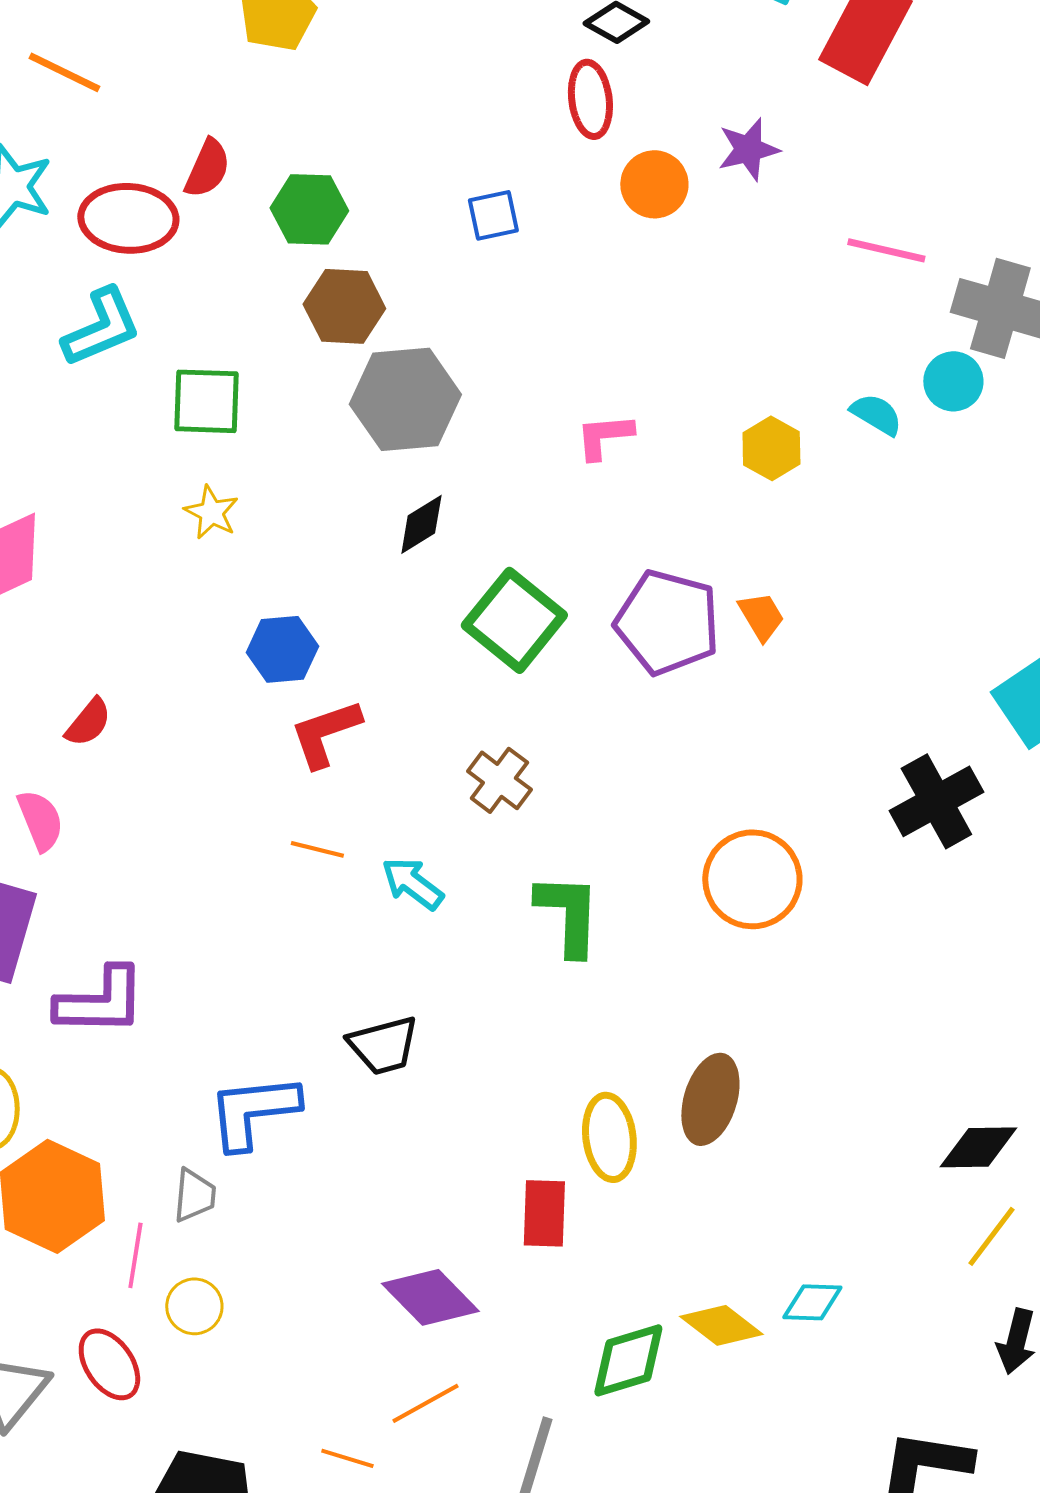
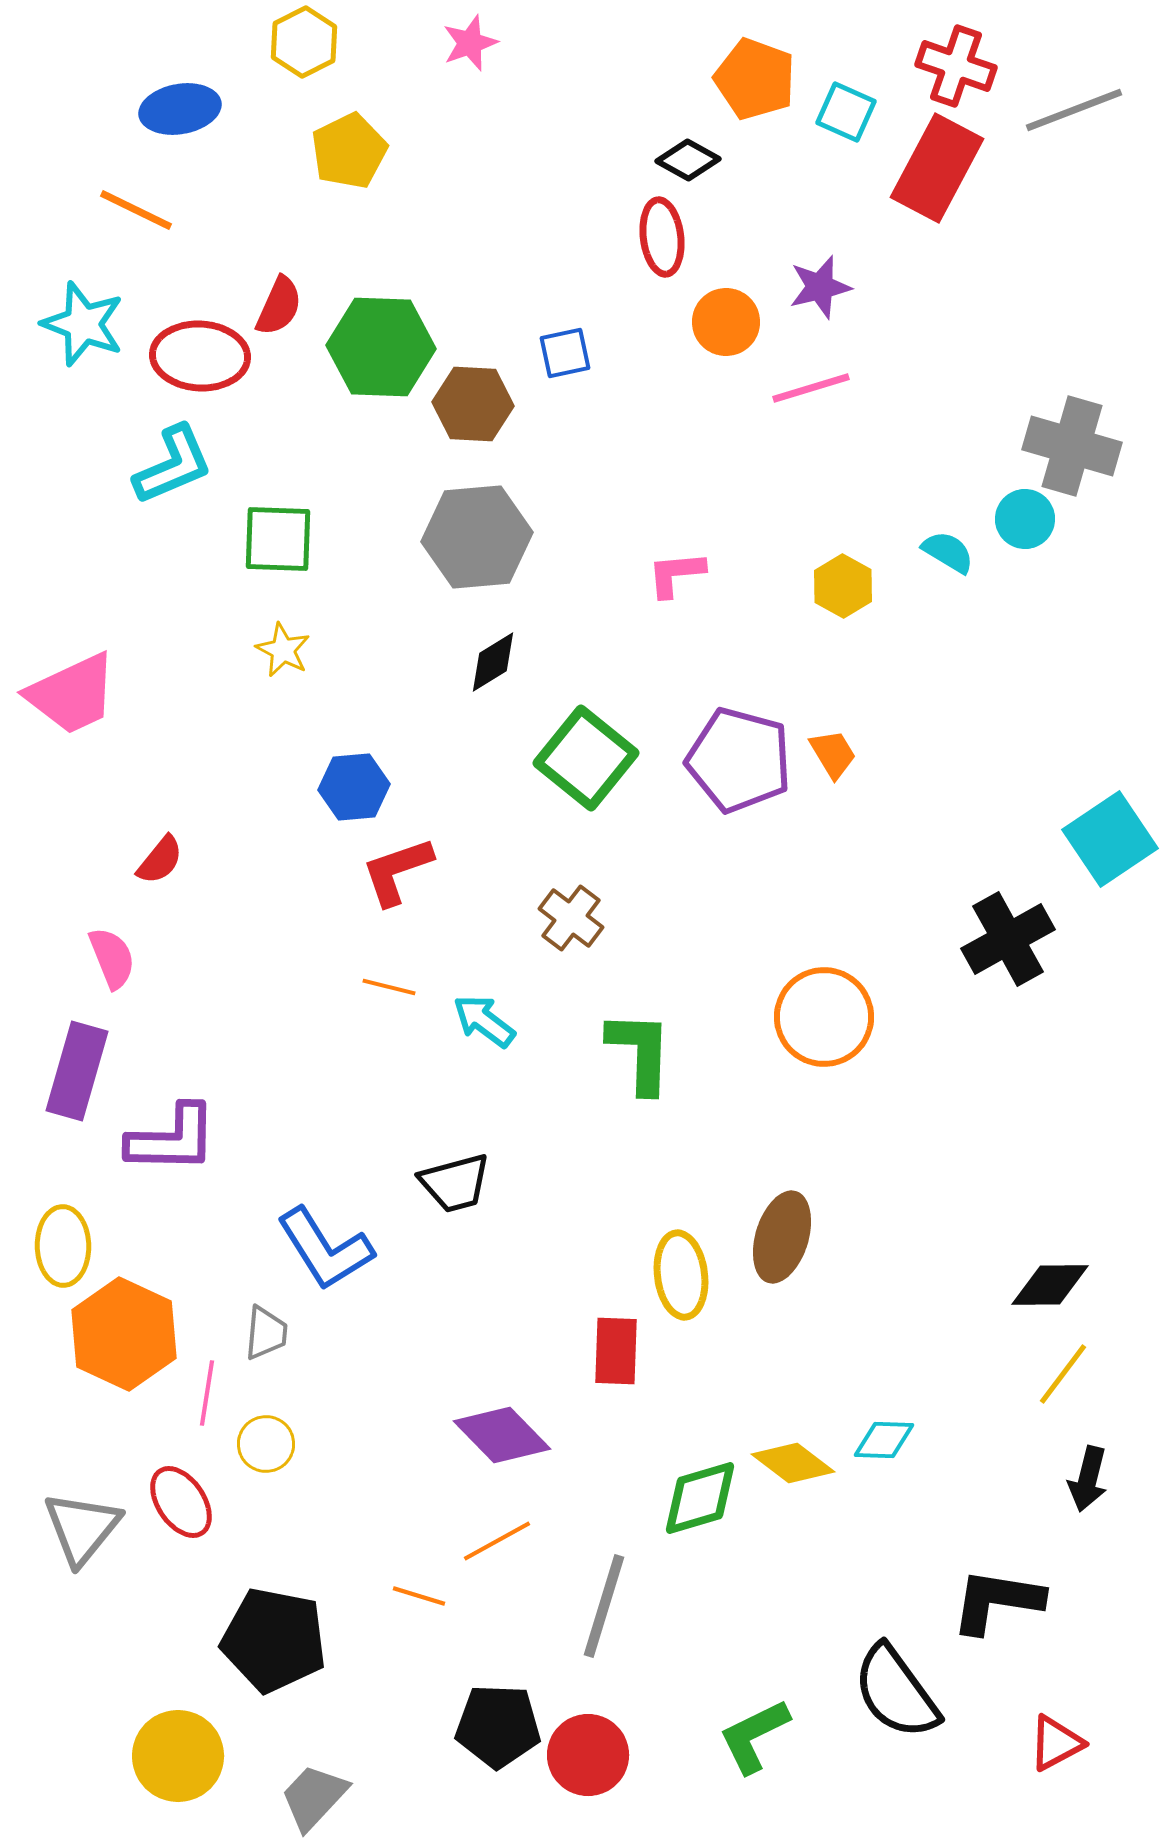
green hexagon: (309, 209) -> (381, 347), size x1.4
pink line: (886, 250) -> (811, 388), moved, turned -30
brown hexagon: (344, 306) -> (473, 404), moved
blue L-shape: (253, 1111) -> (325, 1249), turned -116

